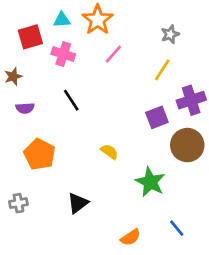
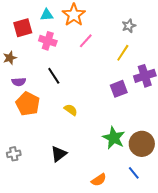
brown circle: (187, 145) -> (142, 144), moved
yellow semicircle: (109, 152) -> (71, 110), moved
orange pentagon: (40, 154) -> (28, 104), moved

